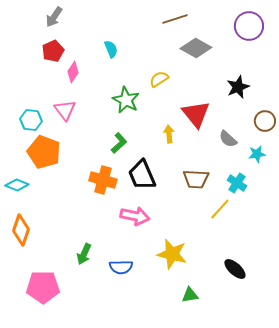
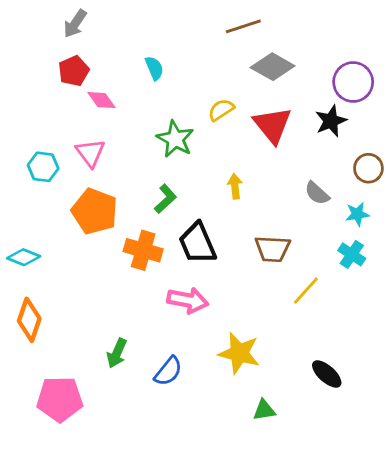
purple circle: (249, 26) -> (353, 82), moved
pink diamond: (73, 72) -> (101, 100), turned -70
red triangle: (196, 114) -> (273, 125), moved
orange pentagon: (44, 152) -> (95, 211), moved
cyan cross: (237, 183) -> (352, 254), moved
blue semicircle: (121, 267) -> (168, 371), turned -50

